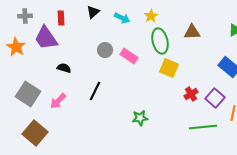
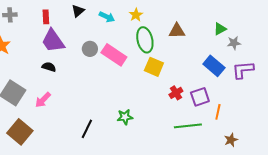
purple trapezoid: (46, 38) -> (53, 41), moved
pink rectangle: (129, 56) -> (114, 55), size x1.4
black line: (95, 91) -> (87, 129), moved
purple square: (215, 98) -> (200, 97), turned 30

